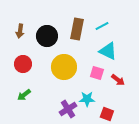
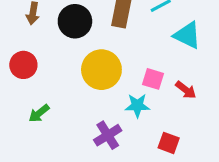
cyan triangle: (108, 51) -> (187, 35), moved
red circle: (23, 64) -> (23, 65), moved
cyan star: (87, 99) -> (137, 106), moved

